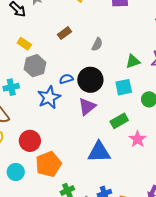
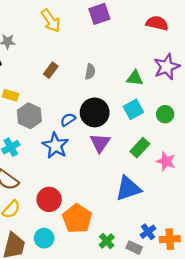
green triangle: (133, 61) -> (135, 78), turned 42

